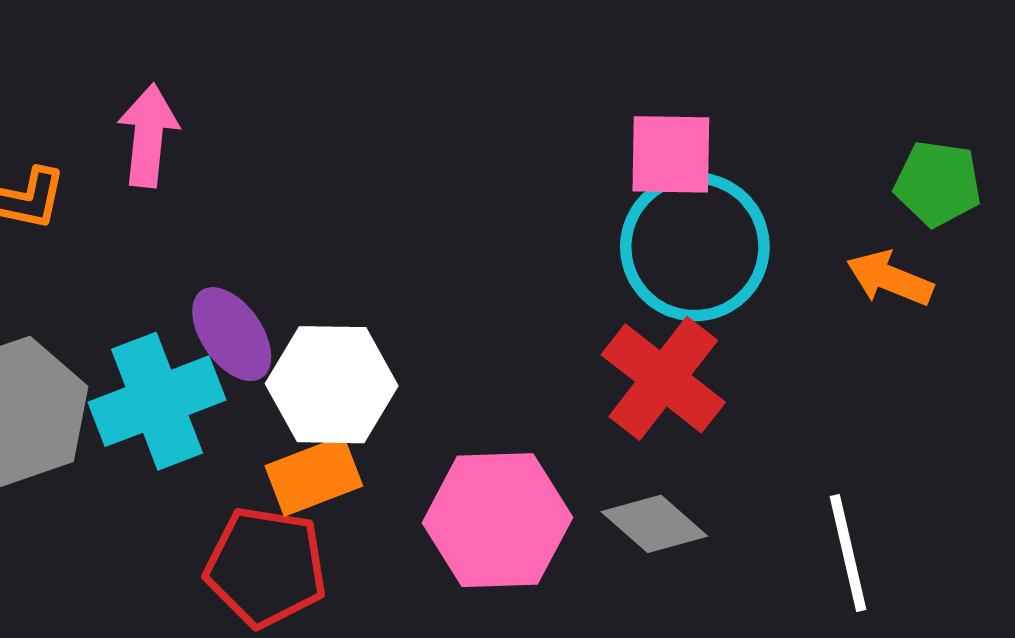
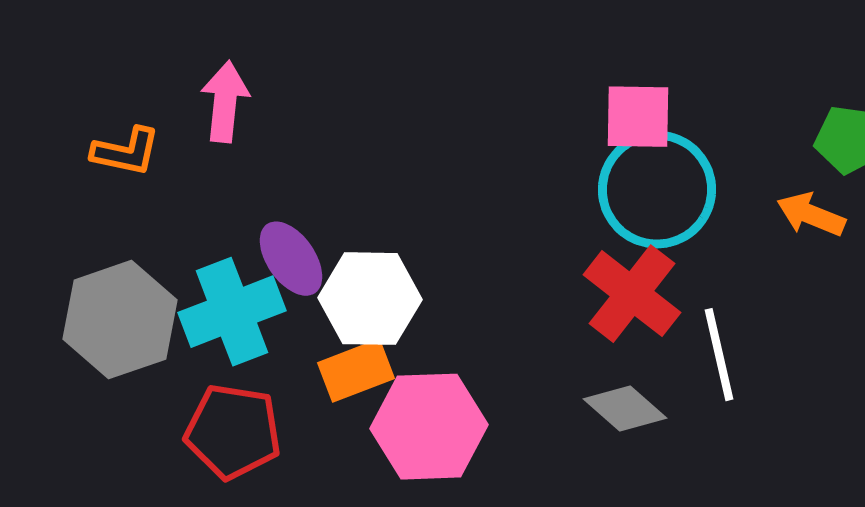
pink hexagon: (497, 520) -> (429, 427), moved
white line: (848, 553) -> (719, 355), moved
red pentagon: (266, 567) -> (233, 432), moved

